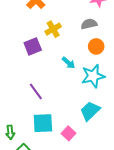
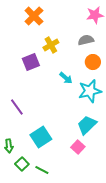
purple line: (36, 91) -> (17, 107), moved
cyan square: (43, 123) -> (41, 137), turned -30
pink square: (69, 133) -> (78, 147), moved

